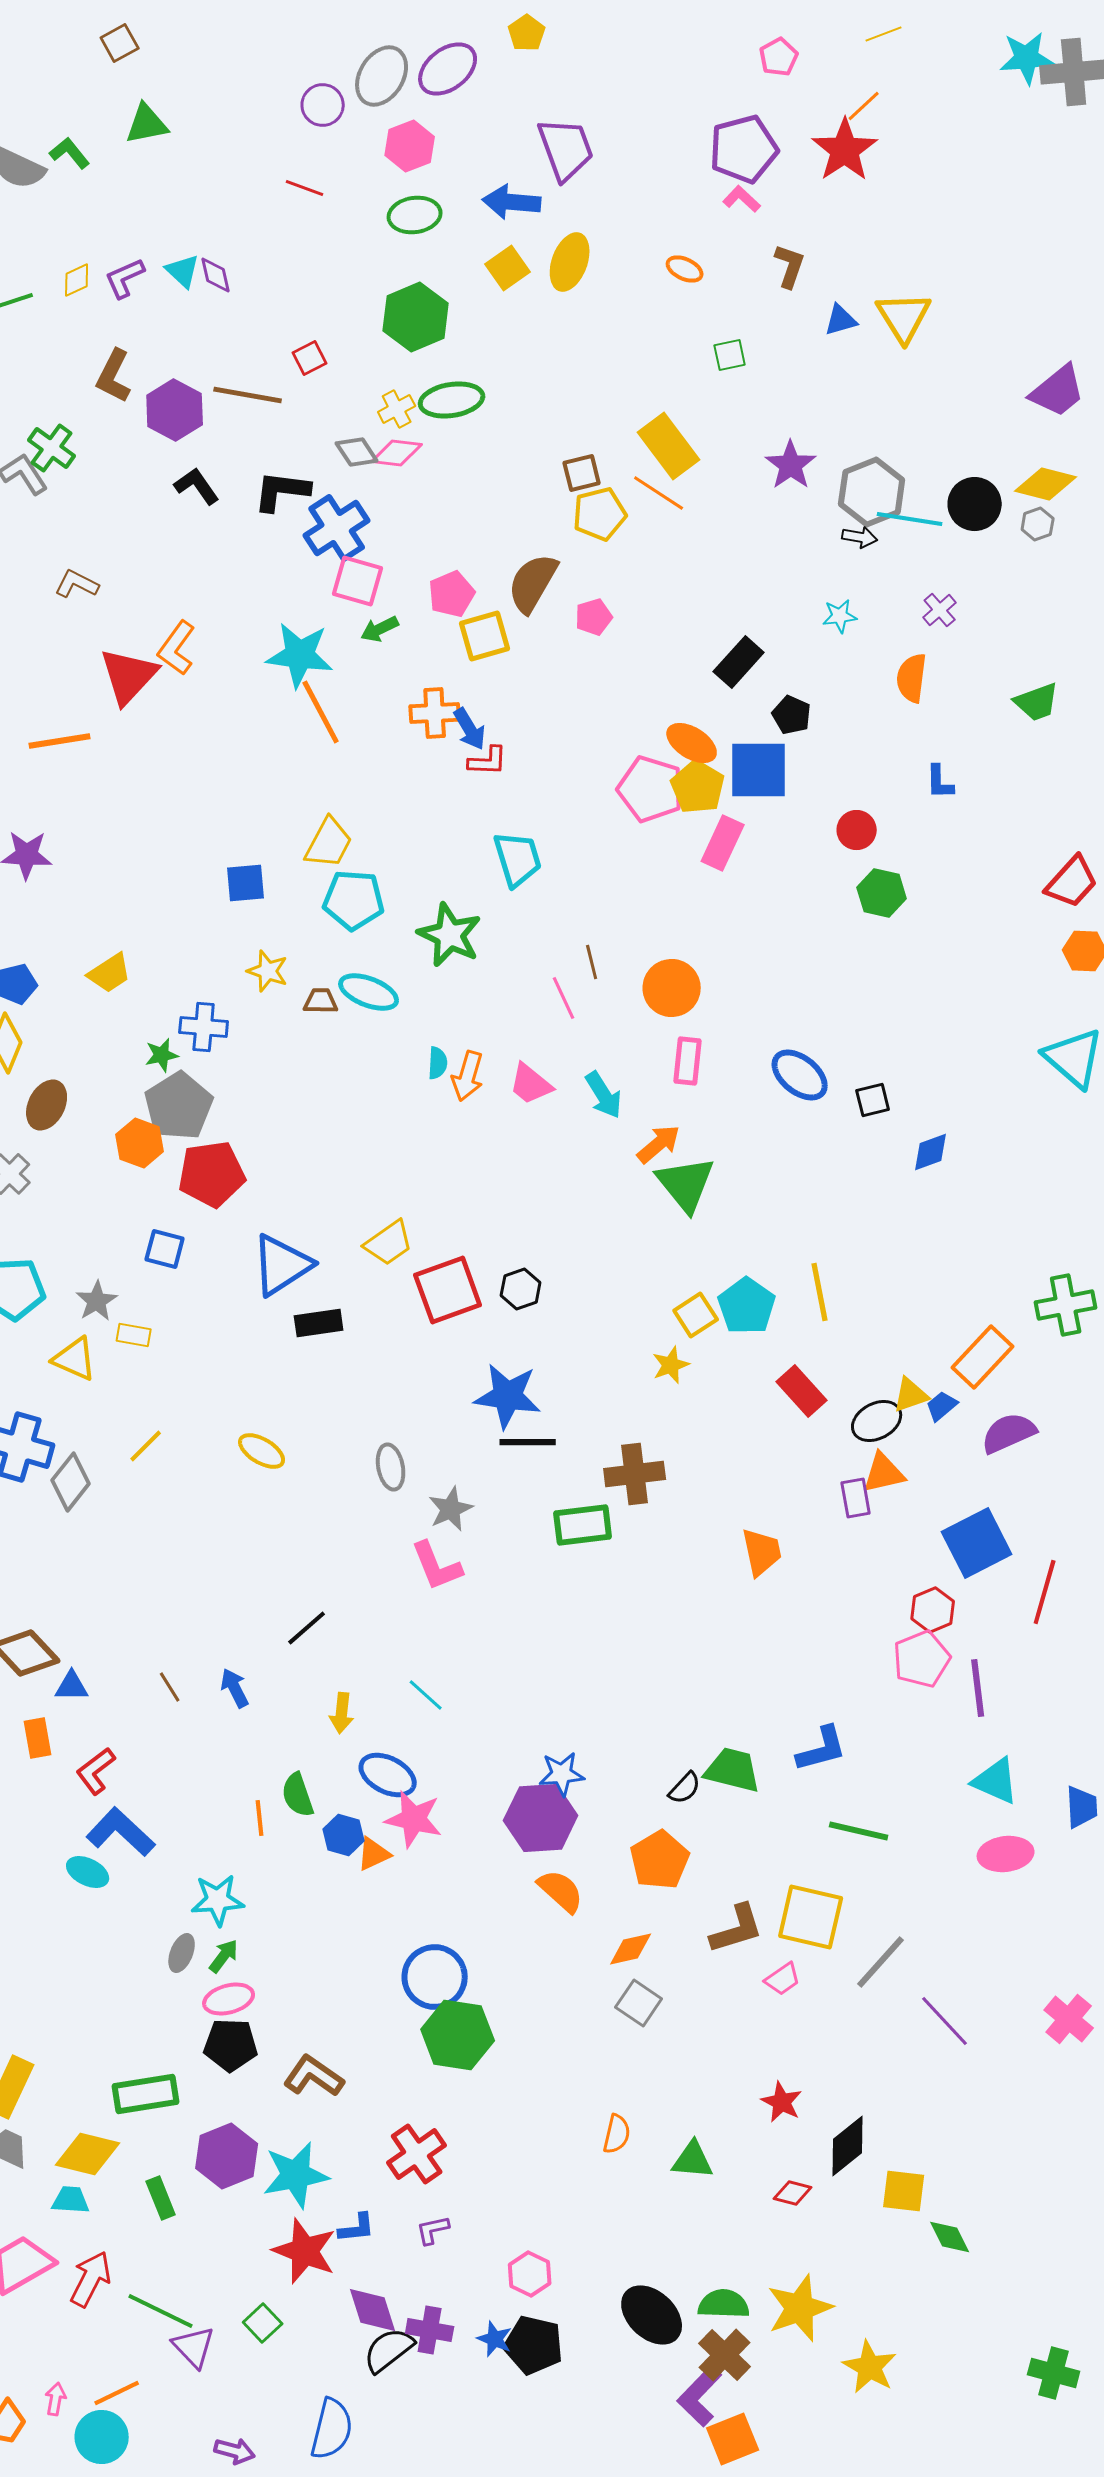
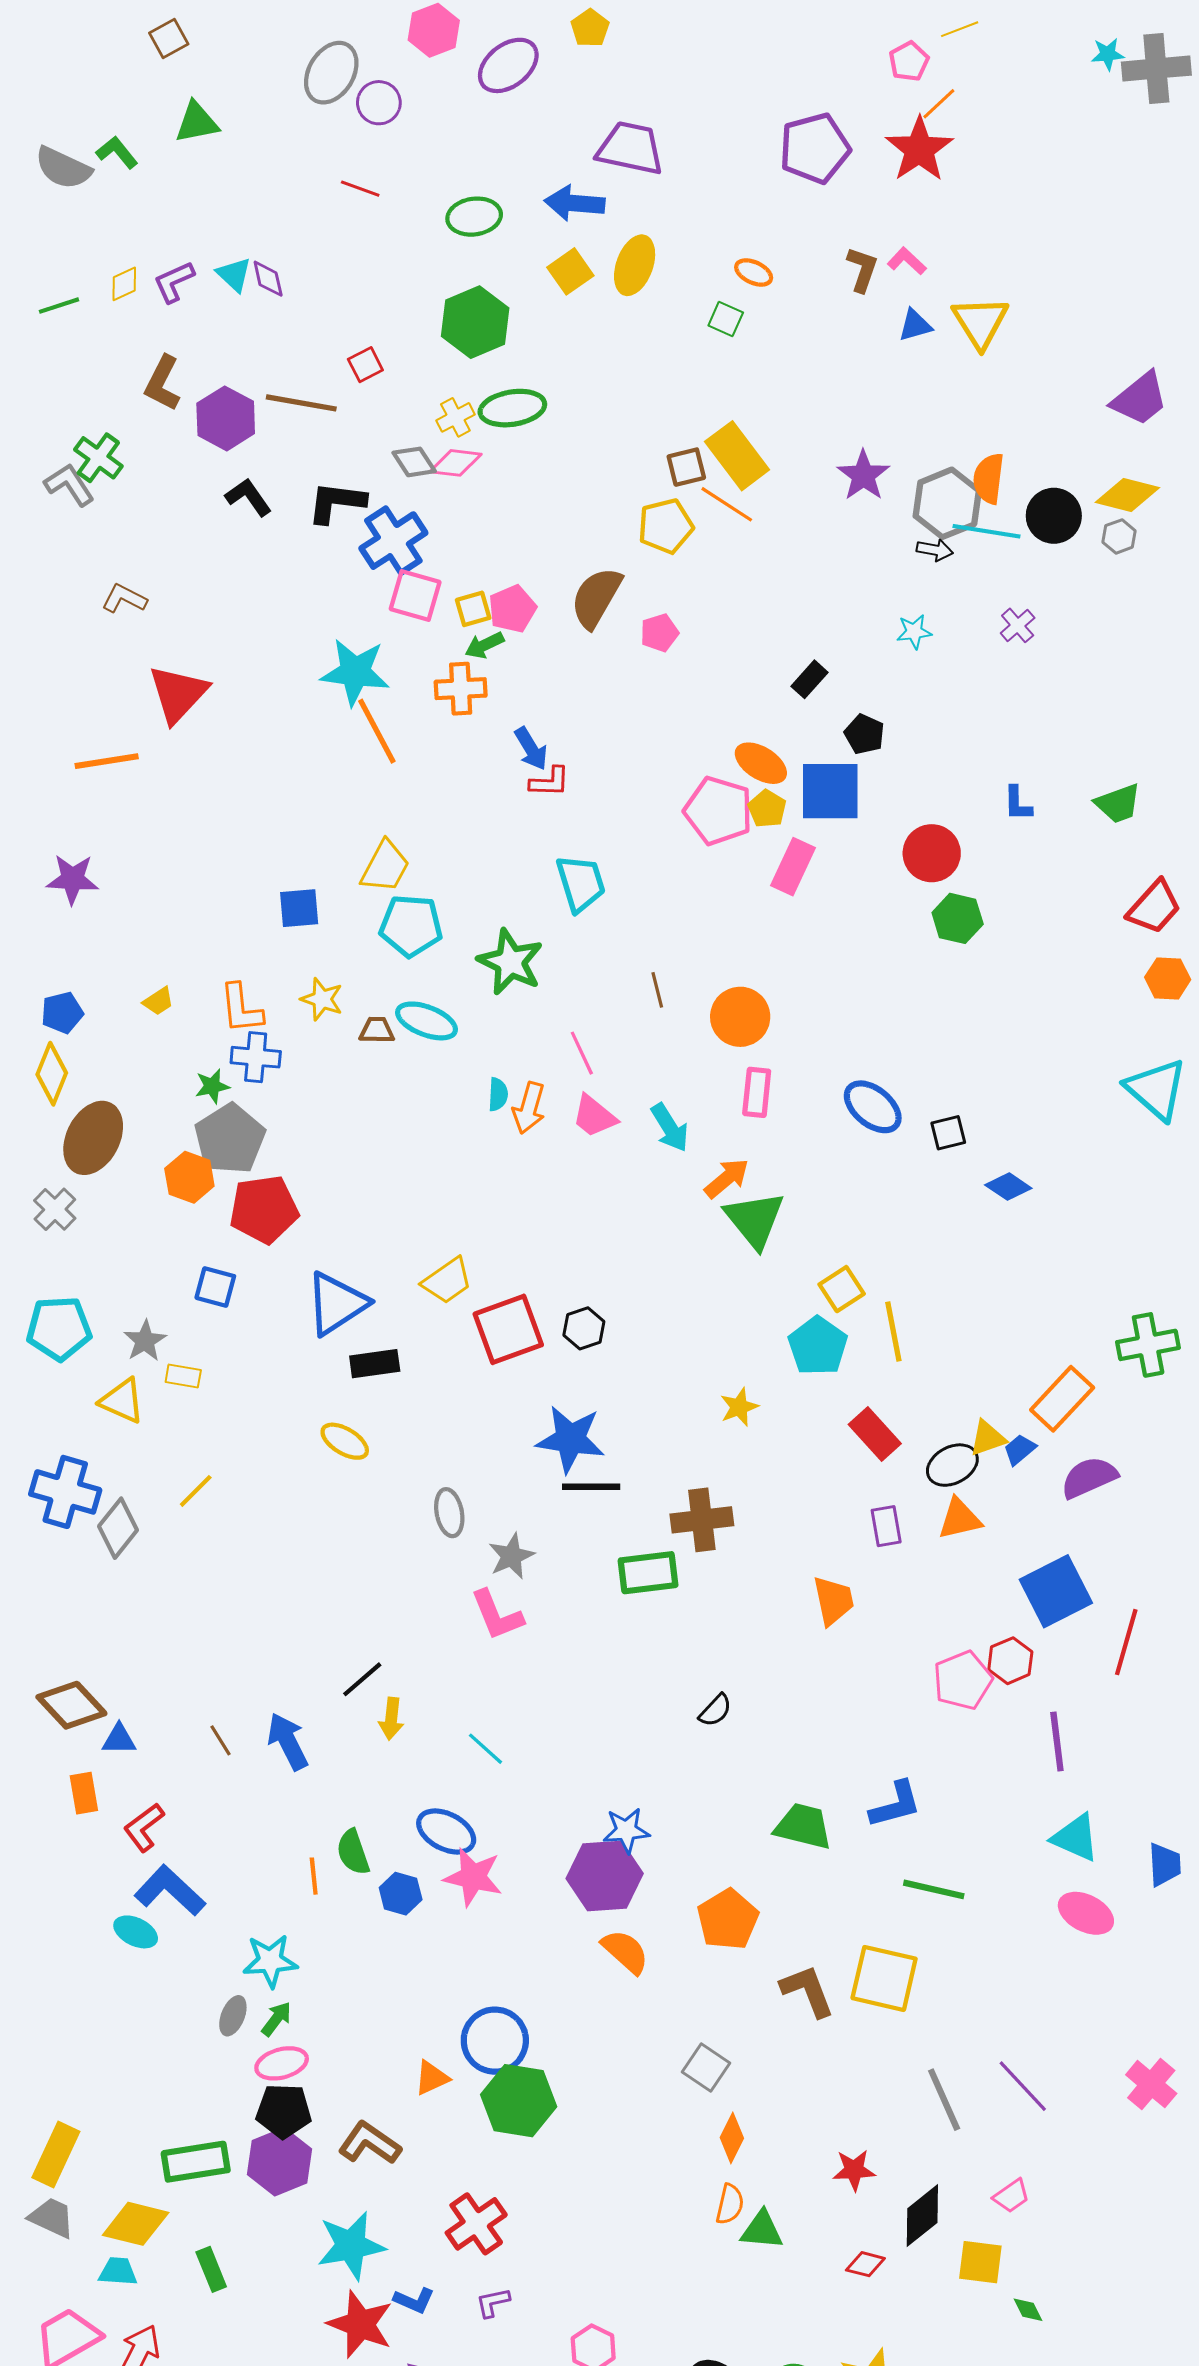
pink pentagon: (779, 57) -> (909, 61), moved
cyan star: (1027, 58) -> (1108, 54), size x0.6
gray ellipse: (382, 76) -> (331, 73), moved
pink hexagon: (410, 146) -> (434, 30), moved
purple trapezoid: (566, 149) -> (630, 148), turned -58
pink L-shape: (742, 199) -> (907, 261), moved
green square: (730, 355) -> (726, 319), moved, turned 36
brown square: (582, 473) -> (686, 467), moved
green arrow: (380, 629) -> (484, 645), moved
yellow square: (485, 636) -> (473, 609), moved, size x0.7
orange L-shape: (177, 648) -> (241, 1009), moved, turned -42
black rectangle: (739, 662) -> (810, 679), size x0.7
orange semicircle: (912, 678) -> (989, 478), moved
green trapezoid: (1037, 702) -> (1118, 804), moved
orange cross: (435, 713) -> (461, 689), moved
yellow pentagon: (698, 787) -> (767, 809), size x0.7
red circle: (857, 830) -> (932, 853), size x1.4
yellow trapezoid: (110, 973) -> (158, 1001), size x0.7
pink line: (564, 998) -> (582, 1053), moved
brown ellipse: (47, 1105) -> (93, 1138), size x1.4
blue diamond: (931, 1152) -> (1008, 1187), turned 54
yellow square: (696, 1315) -> (842, 1289), moved
yellow ellipse: (262, 1451) -> (345, 1441), moved
purple rectangle: (856, 1498) -> (886, 1526), moved
pink pentagon: (922, 1659) -> (963, 1680), moved
blue arrow: (235, 1688) -> (288, 1741), size x1.4
yellow arrow: (342, 1713) -> (391, 1719), moved
black semicircle: (685, 1788) -> (715, 1710), moved
orange triangle: (374, 1854) -> (432, 2078), moved
pink ellipse: (1006, 1854) -> (1086, 1913), turned 34
brown L-shape: (737, 1929) -> (807, 1991), turned -94
orange diamond: (631, 1949) -> (732, 2138), moved, turned -51
gray line: (881, 1962) -> (944, 2100), moved, turned -66
pink trapezoid: (783, 1979) -> (1011, 2196), moved
red star: (782, 2102) -> (854, 2170), turned -30
orange semicircle: (617, 2134) -> (730, 2204), moved
purple hexagon: (227, 2156) -> (279, 2162), moved
blue L-shape: (357, 2228) -> (414, 2300), turned 30
green diamond: (950, 2237) -> (1028, 2310), size x0.7

